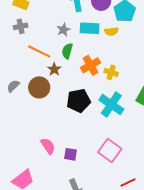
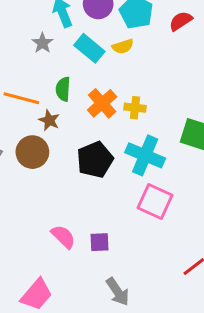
cyan rectangle: (90, 28) -> (89, 48), turned 48
gray star: (63, 30) -> (42, 43), moved
pink square: (110, 151) -> (155, 202), moved

